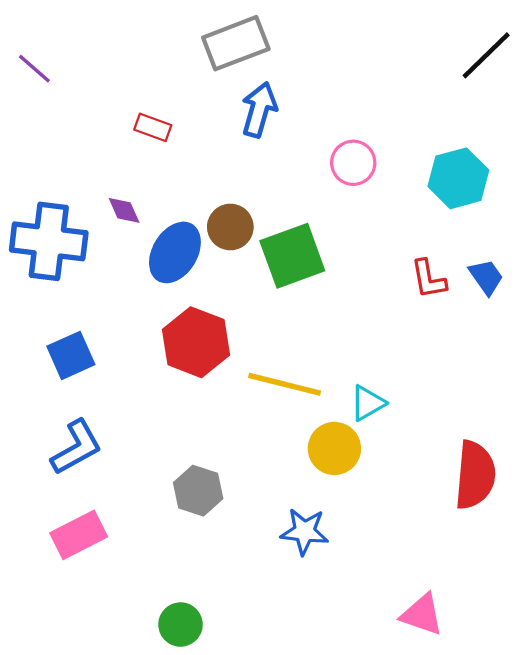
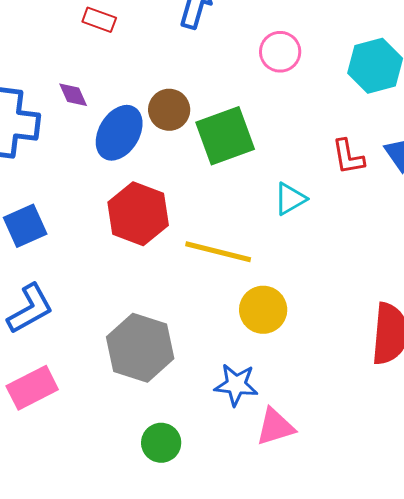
cyan triangle: (368, 403) -> (290, 199), moved
gray hexagon: (198, 491) -> (140, 348), size x1.5
pink triangle: (422, 615) -> (275, 427), moved, turned -36
green circle: (180, 625) -> (161, 443), moved

